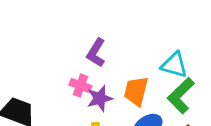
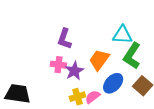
orange trapezoid: (136, 91) -> (99, 60), turned 35

